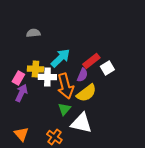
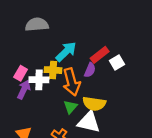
gray semicircle: (33, 33) -> (37, 25), size x1.5
yellow cross: (35, 69) -> (53, 70), moved
white cross: (47, 77) -> (39, 80), moved
yellow semicircle: (86, 93) -> (94, 104), moved, turned 45

